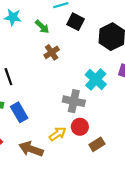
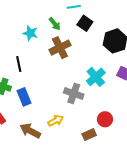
cyan star: (13, 17) -> (30, 33), moved
brown cross: (52, 52) -> (60, 48), size x1.5
red circle: (80, 127) -> (105, 119), moved

